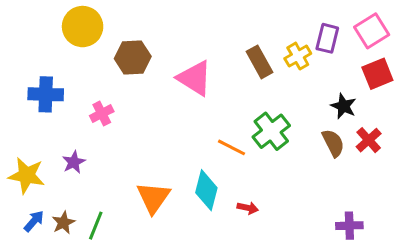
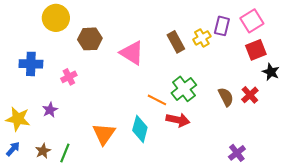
black star: (344, 106) -> (271, 72), moved
red arrow: (248, 208) -> (178, 120), moved, size x1.6
blue arrow: (34, 221) -> (13, 149), moved
purple cross: (349, 226) -> (237, 153), turned -36

